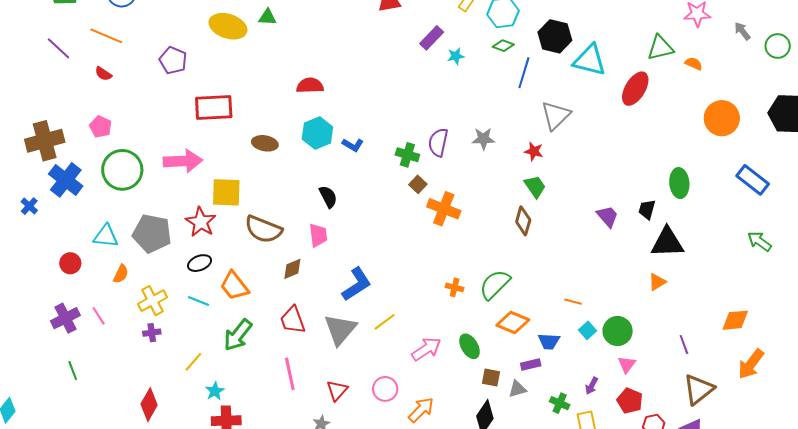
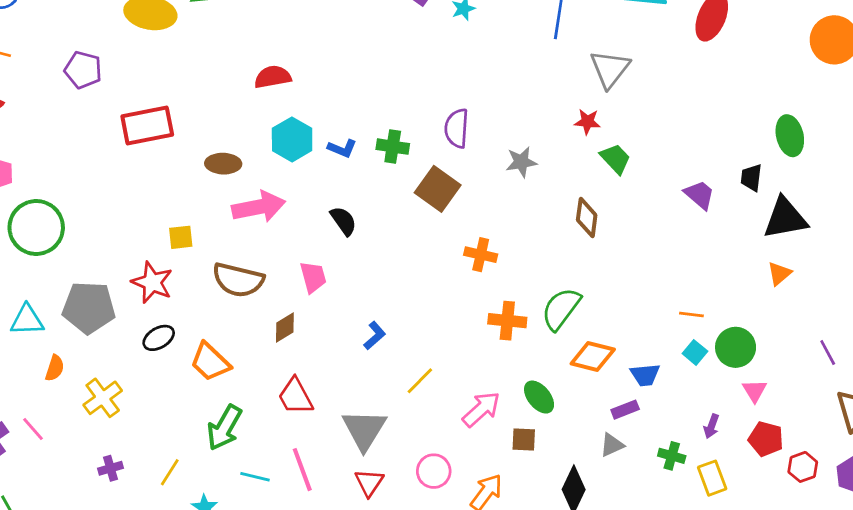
gray star: (483, 139) -> (521, 162), moved
green cross: (407, 155) -> (393, 147), moved
pink arrow: (183, 161) -> (259, 207), moved
brown square: (418, 184) -> (438, 189), size x1.8
green trapezoid: (535, 186) -> (615, 159), moved
yellow square: (226, 192) -> (181, 237), size x0.6
black semicircle: (328, 197) -> (343, 221), moved
orange cross: (444, 209) -> (481, 255), moved, size x0.7
blue L-shape: (357, 284) -> (375, 336), size x0.6
orange cross: (455, 287) -> (507, 321), size x1.5
cyan line: (199, 301) -> (255, 477), moved
orange line: (573, 302) -> (691, 314), moved
gray triangle: (340, 329) -> (364, 430), moved
purple cross: (152, 333) -> (111, 468), moved
brown square: (491, 377) -> (524, 439), moved

